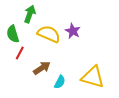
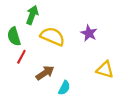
purple star: (73, 31) -> (89, 33), moved
yellow triangle: (93, 77) -> (105, 70), moved, size x0.7

